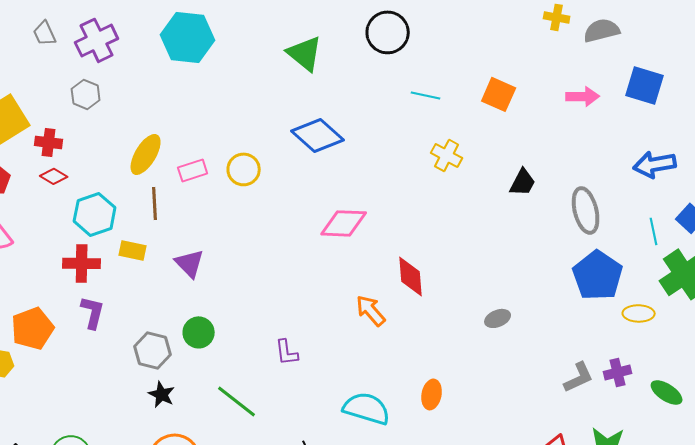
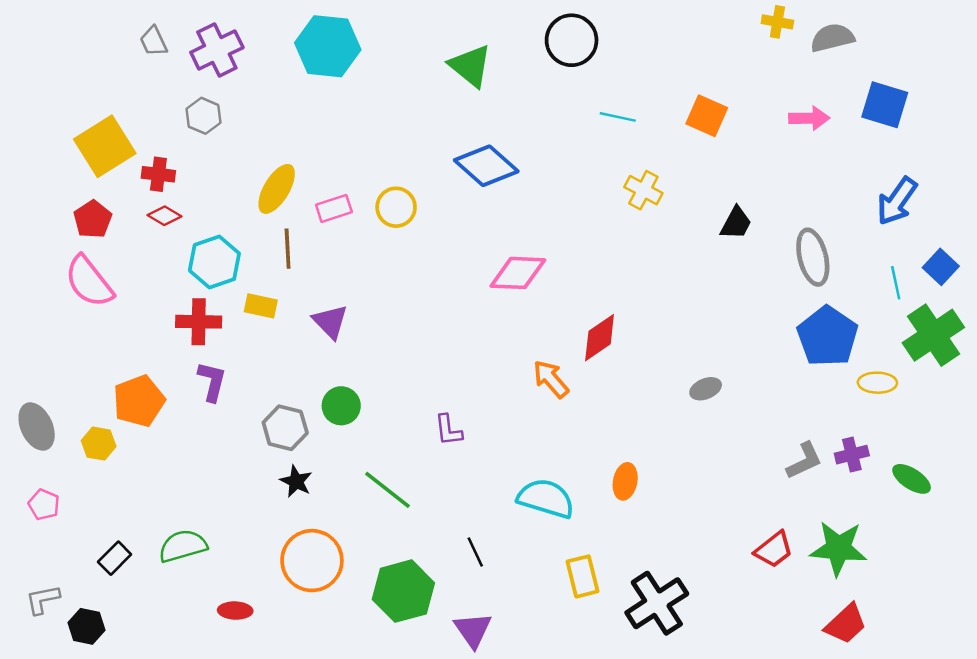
blue arrow: (655, 164) -> (897, 201), turned -45
red diamond: (411, 276) -> (600, 338), turned 60

